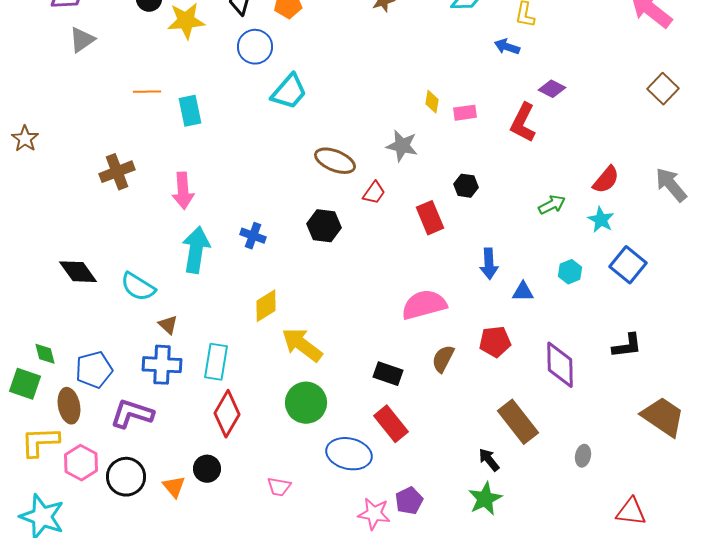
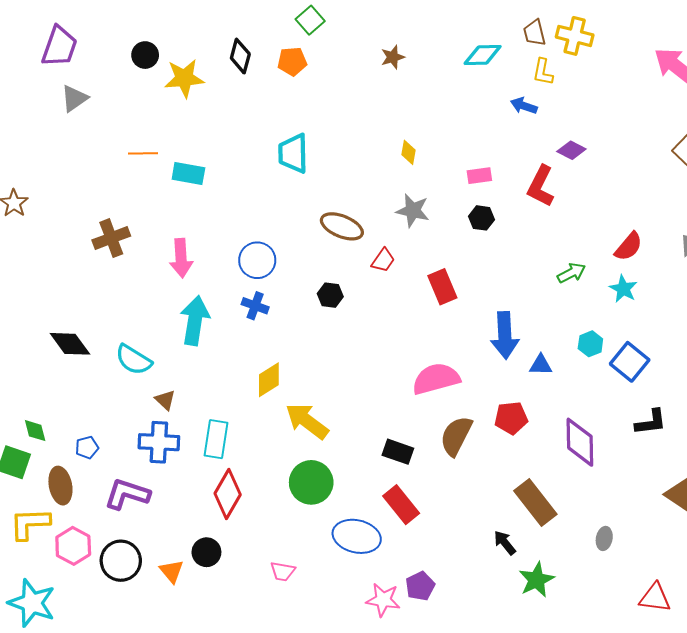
blue circle: (255, 47) -> (257, 260), moved
cyan trapezoid: (289, 92) -> (293, 153), turned 138
yellow diamond: (432, 102) -> (409, 152), moved
cyan rectangle: (190, 111) -> (188, 173), turned -68
black hexagon: (466, 186) -> (482, 218), moved
black hexagon: (324, 226) -> (330, 295), size x0.7
blue arrow: (489, 264) -> (505, 335), size x1.4
blue square: (628, 265) -> (630, 362), moved
brown semicircle: (443, 359) -> (456, 436), size x1.4
blue pentagon: (94, 370) -> (87, 447), size x0.6
green star: (485, 499) -> (537, 580), moved

